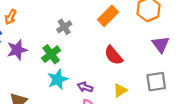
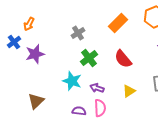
green cross: (51, 54) -> (89, 58), moved
cyan star: (58, 79) -> (72, 81), turned -30

